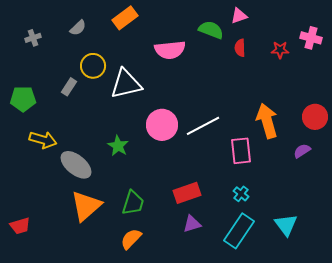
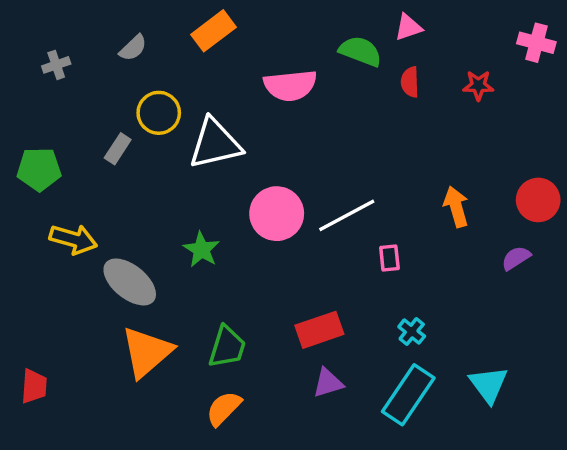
pink cross: (311, 38) -> (536, 43), moved
orange arrow: (267, 121) -> (456, 207), size x0.7
pink rectangle: (241, 151) -> (389, 258), moved, size x0.6
red trapezoid: (20, 226) -> (34, 386), turned -70

